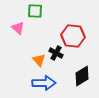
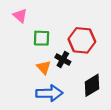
green square: (35, 11) -> (41, 38), moved
pink triangle: (18, 28) -> (20, 16), moved

